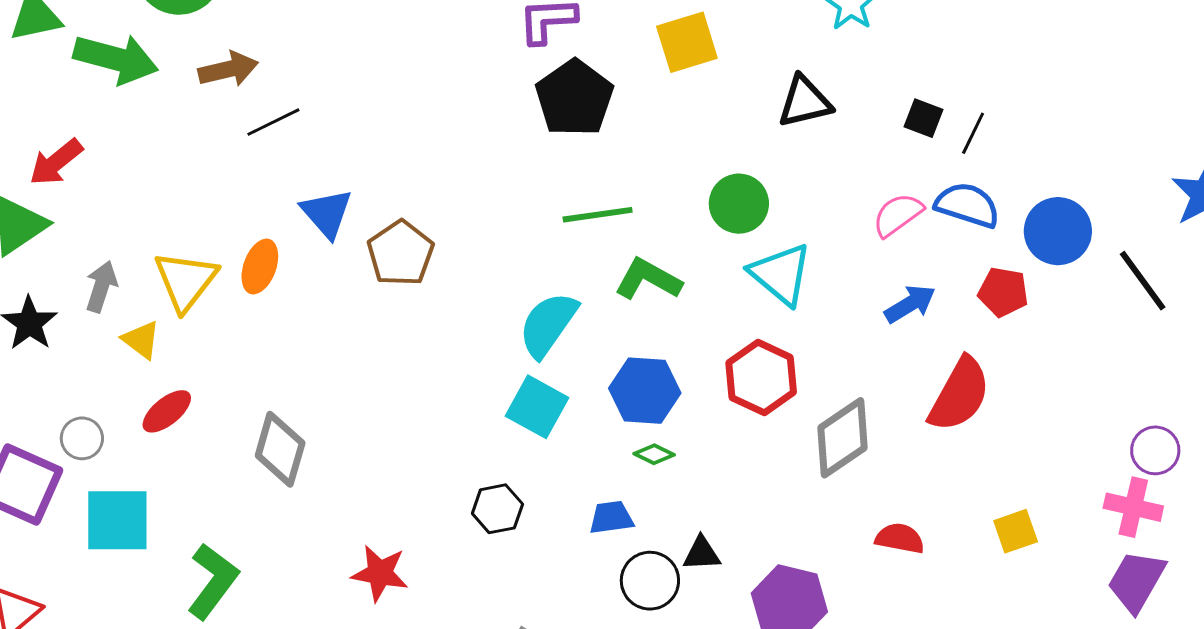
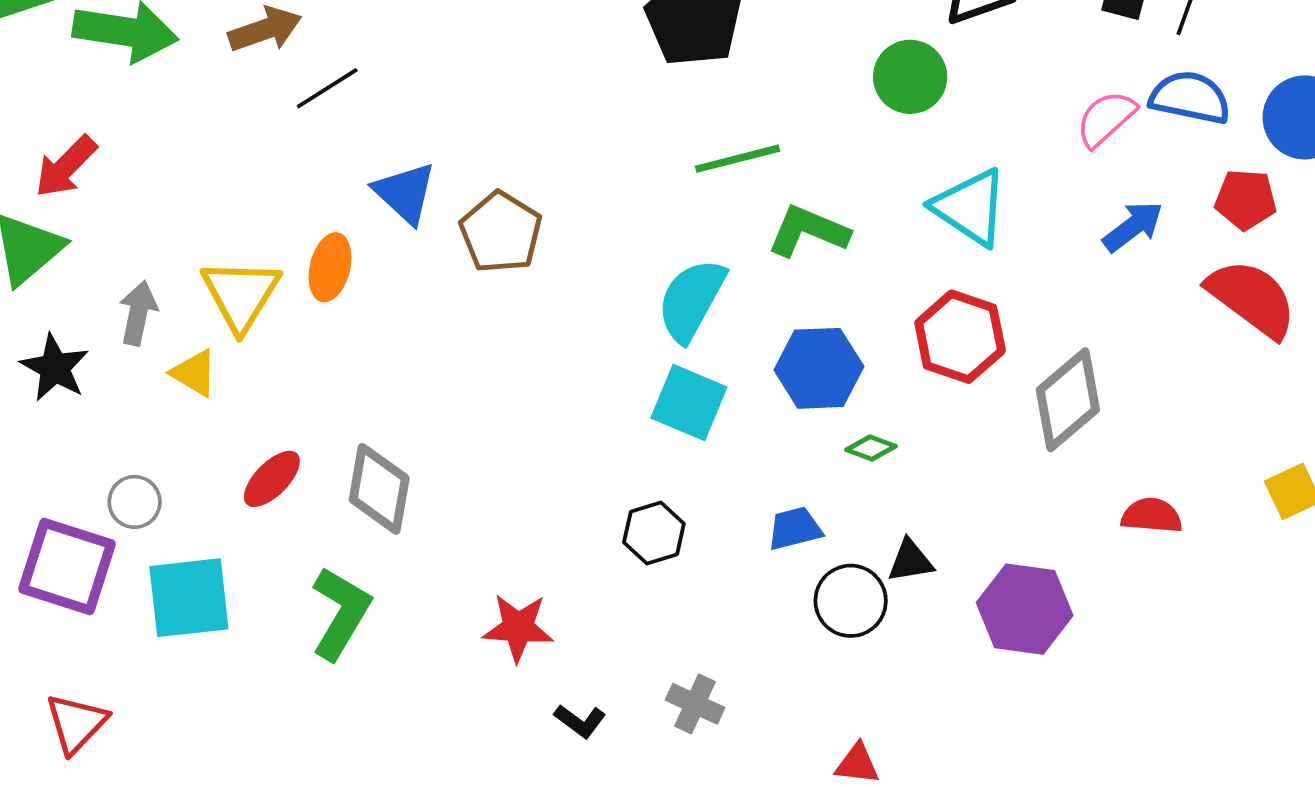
green circle: (739, 204) -> (910, 77), moved
red semicircle: (960, 394) -> (1252, 298), moved, turned -76
red ellipse: (167, 411) -> (272, 479), moved
green diamond: (654, 454) -> (871, 448), moved
green L-shape: (213, 581) -> (341, 613), moved

